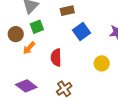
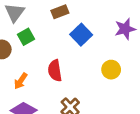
orange arrow: (29, 48) -> (21, 81), moved

